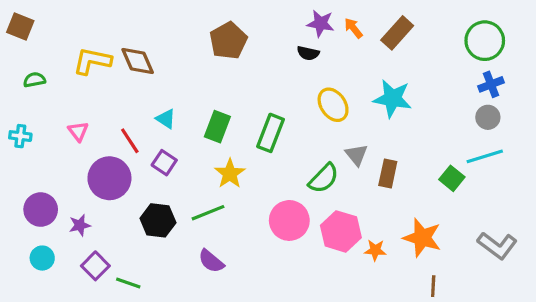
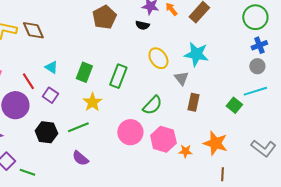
brown pentagon: (228, 41) -> (104, 17), moved
gray triangle: (357, 155) -> (181, 78), moved

